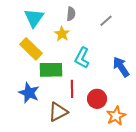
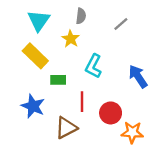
green rectangle: (51, 70) -> (58, 80), size x0.6
orange star: (116, 116) -> (132, 132), turned 30

